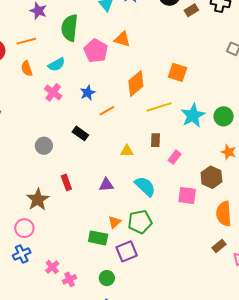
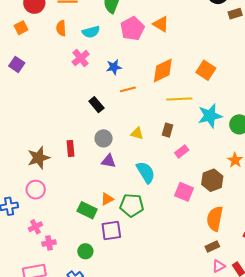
gray circle: (44, 146) -> (104, 138), moved
pink circle: (24, 228) -> (36, 190), moved
brown rectangle: (219, 246) -> (212, 247), moved

